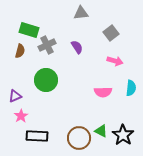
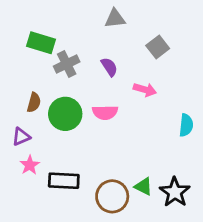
brown semicircle: (20, 51) -> (34, 102), moved
pink arrow: (115, 61) -> (145, 90), moved
pink semicircle: (103, 92) -> (105, 112), moved
black rectangle: (37, 136) -> (64, 181), moved

